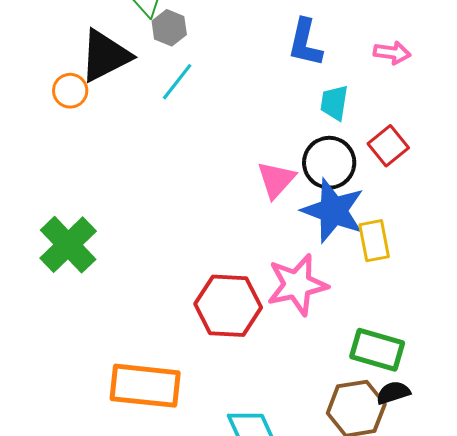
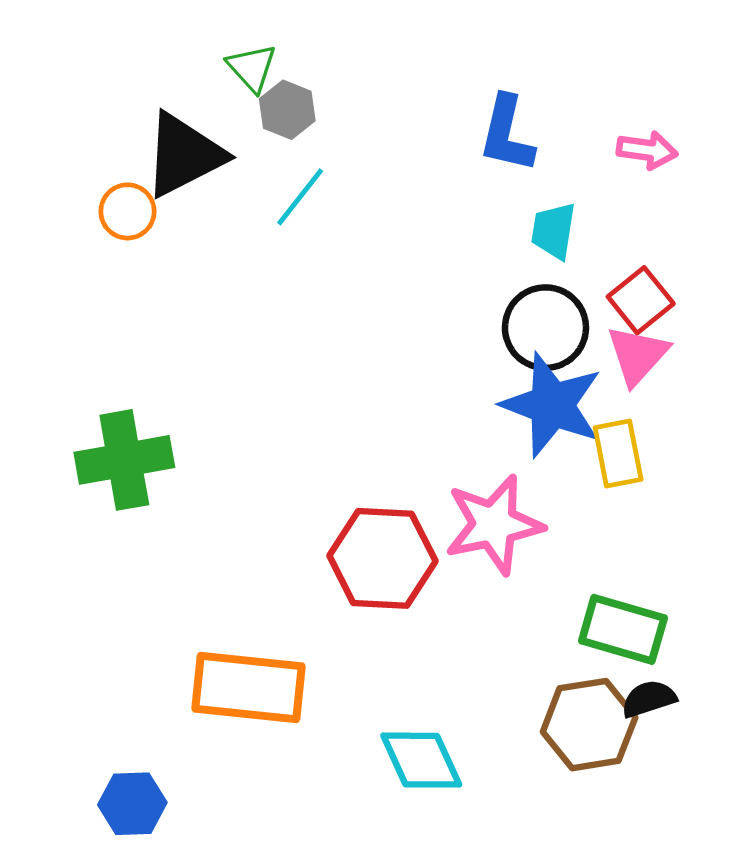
pink triangle: (276, 180) -> (637, 355), moved
green cross: (68, 245) -> (124, 460), turned 34

